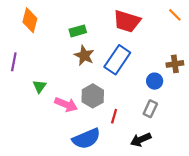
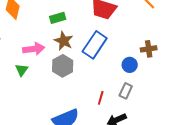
gray hexagon: (93, 96) -> (63, 66), moved
pink arrow: (66, 104) -> (34, 49), moved, turned -30
red line: (114, 116) -> (101, 98), moved

